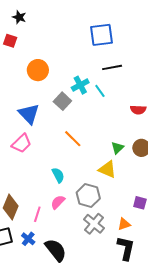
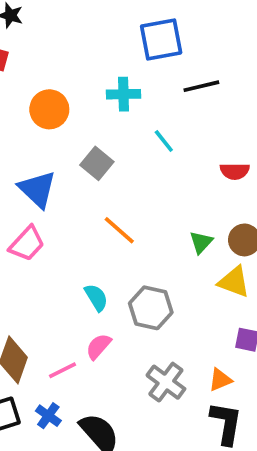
black line: (112, 67) -> (201, 86), moved
cyan cross: (80, 85) -> (124, 94), moved, turned 30
yellow triangle: (107, 169) -> (234, 282), moved
gray hexagon: (88, 195) -> (151, 308), moved
pink line: (37, 214) -> (62, 370), turned 49

